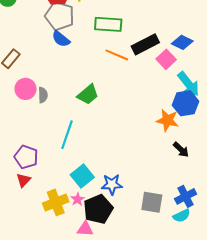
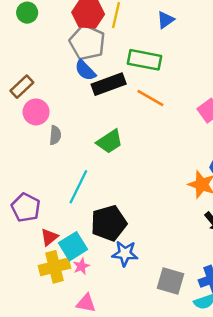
black rectangle: (145, 44) -> (109, 84), moved
pink circle: (26, 89) -> (36, 112), moved
cyan square: (82, 176) -> (73, 246), moved
red triangle: (23, 180) -> (49, 237), moved
black pentagon: (98, 209) -> (109, 223), moved

